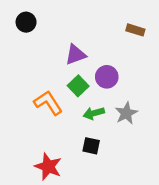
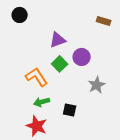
green arrow: (94, 113) -> (42, 102), moved

